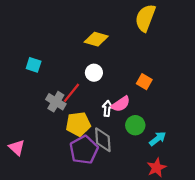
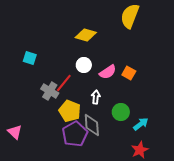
pink semicircle: (121, 104) -> (108, 72), moved
yellow pentagon: (78, 124) -> (70, 111), turned 30

